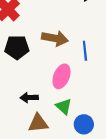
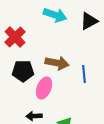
pink ellipse: (62, 76) -> (44, 88), moved

